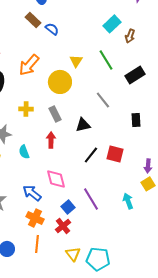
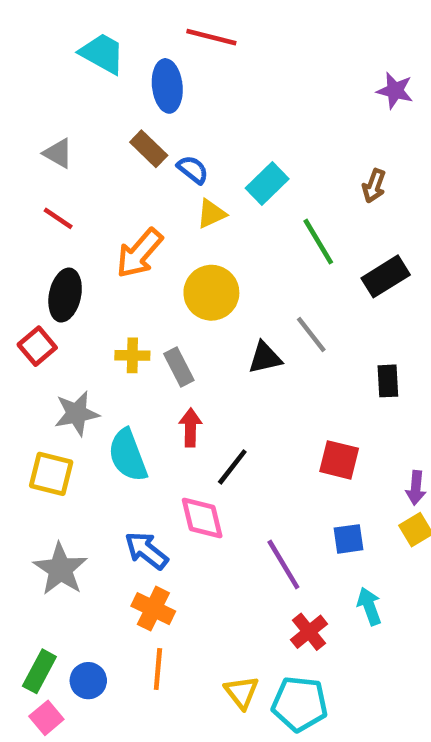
cyan rectangle: (112, 24) -> (267, 184), moved
yellow triangle: (76, 61) -> (211, 214), moved, turned 32
gray rectangle: (55, 114) -> (179, 367), moved
black triangle: (83, 125) -> (265, 358), moved
cyan semicircle: (24, 152) -> (128, 455), size x1.6
black line: (91, 155) -> (232, 467), moved
cyan arrow: (128, 201) -> (369, 606), moved
blue square: (68, 207) -> (348, 539), moved, turned 32
red cross: (63, 226) -> (309, 632), moved

